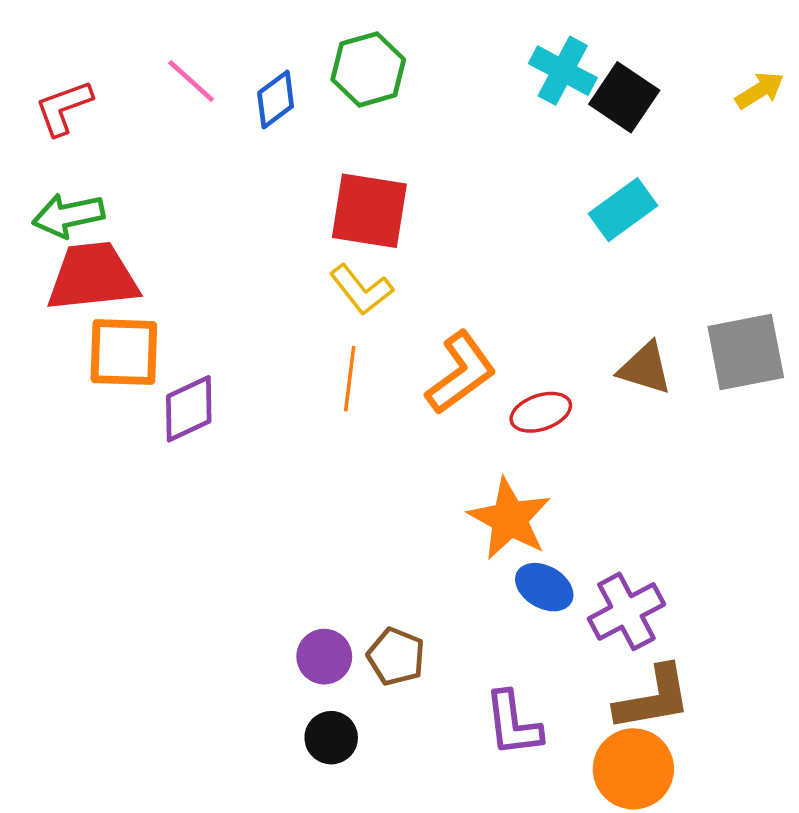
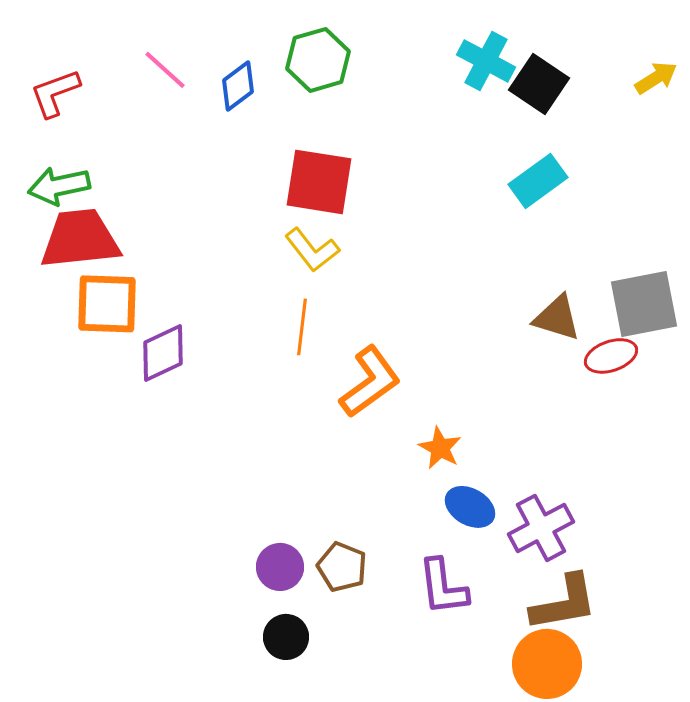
orange L-shape: (461, 373) -> (370, 382), moved
red ellipse: (541, 412) -> (611, 356), moved
orange star: (510, 519) -> (440, 448), size x0.6
purple L-shape: (513, 724) -> (443, 587), moved

